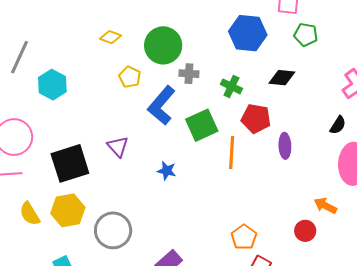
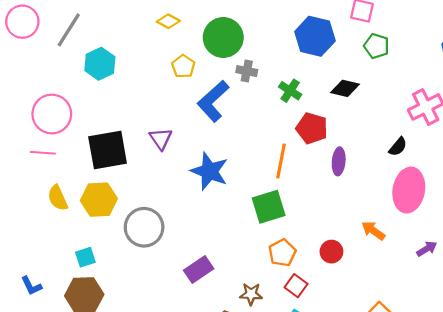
green square: (202, 125) -> (269, 207), moved
blue star: (167, 171) -> (209, 171), size x1.8
red circle: (305, 231) -> (331, 252), moved

